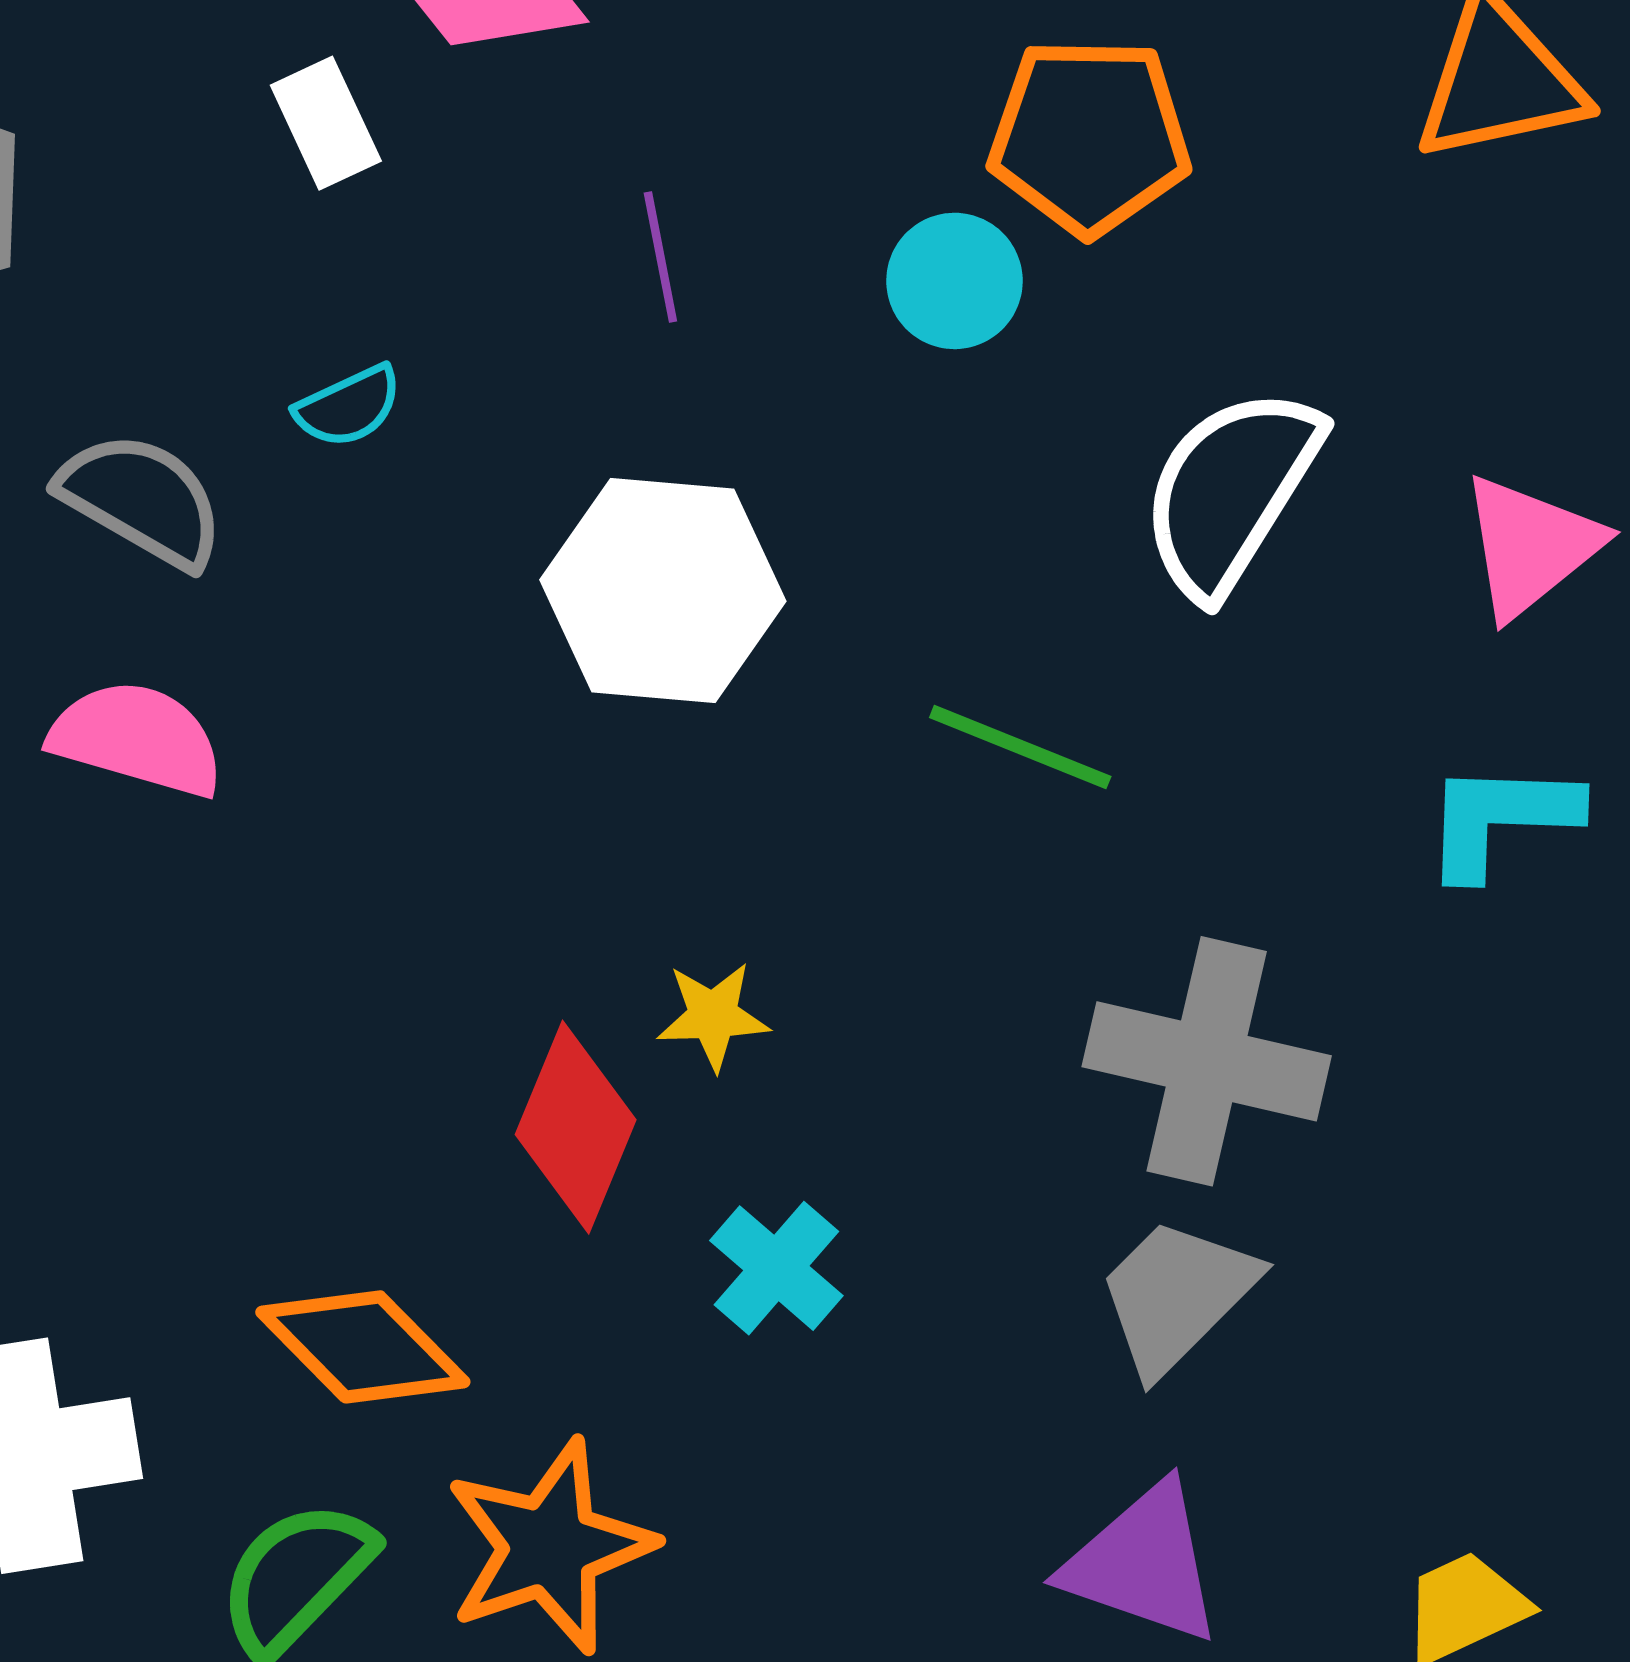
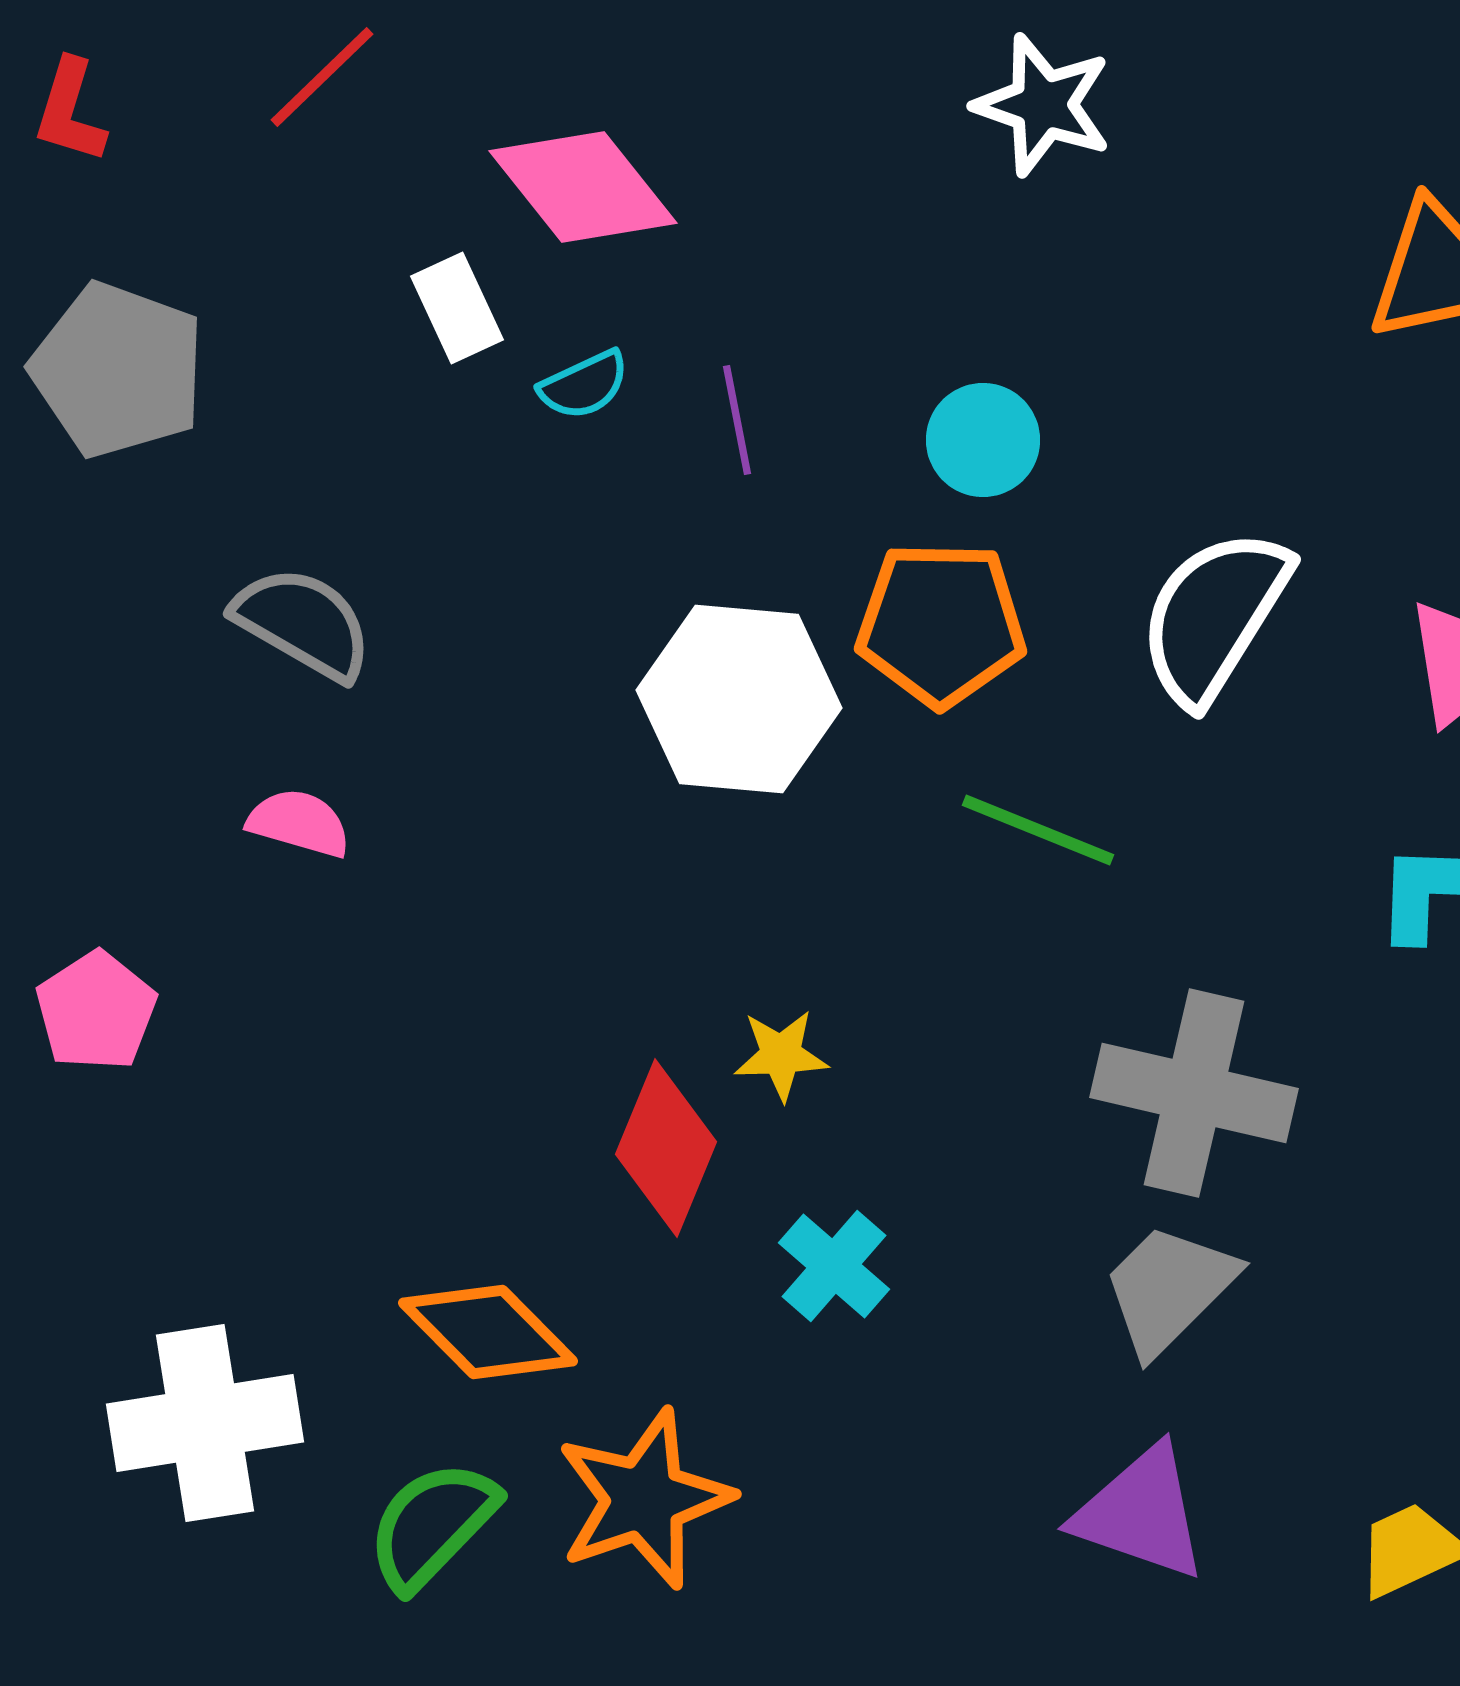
orange pentagon: (1090, 136) -> (941, 624), moved
cyan semicircle: (349, 406) -> (584, 385), moved
pink semicircle: (137, 739) -> (299, 823), size x0.7

